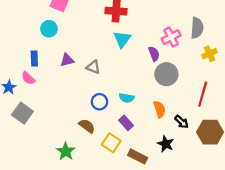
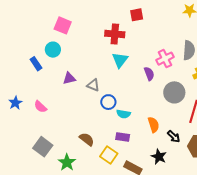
blue rectangle: (34, 58) -> (36, 64), moved, turned -32
gray circle: (166, 74) -> (174, 92), moved
pink semicircle: (28, 78) -> (40, 107), moved
blue circle: (99, 102) -> (108, 102), moved
gray square: (22, 113) -> (43, 147), moved
purple rectangle: (126, 123) -> (123, 137), turned -40

